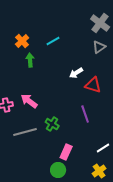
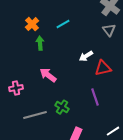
gray triangle: (99, 47) -> (109, 30), turned -32
red triangle: (93, 85) -> (103, 68), turned -30
pink arrow: (29, 101) -> (48, 75), moved

